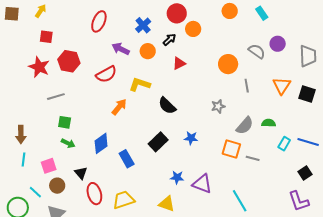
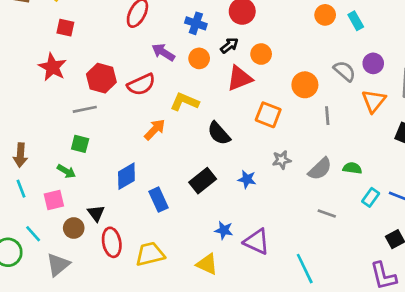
orange circle: (230, 11) -> (325, 15), moved
blue cross: (143, 25) -> (196, 23), turned -35
orange circle: (193, 29) -> (261, 54), moved
red hexagon: (69, 61) -> (101, 78), moved
red triangle: (179, 63) -> (240, 78), size x1.5
orange triangle: (282, 86) -> (374, 101), moved
gray line: (56, 97) -> (85, 109), moved
gray star: (218, 106) -> (282, 160), moved
green arrow: (68, 143) -> (66, 171), moved
orange square: (231, 149) -> (268, 115), moved
cyan line: (24, 159) -> (21, 189), turned -32
brown circle: (57, 186) -> (74, 228), moved

